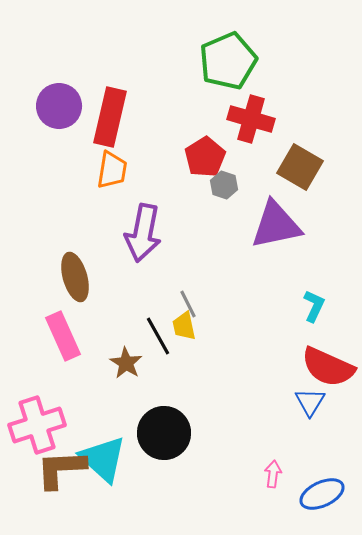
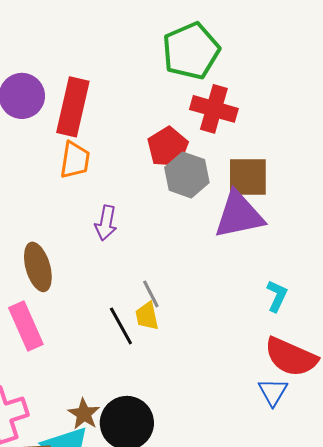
brown square: (300, 167) -> (248, 177), moved, turned -30
gray hexagon: (224, 185) -> (187, 175), size x1.6
purple arrow: (143, 233) -> (106, 223), size x0.6
brown star: (126, 363) -> (84, 414), moved

